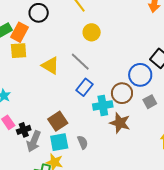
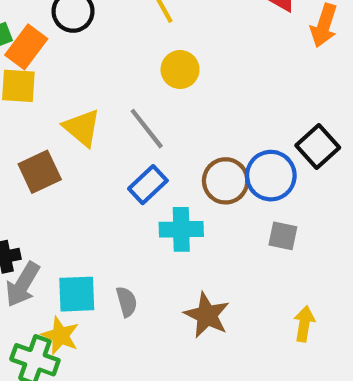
brown circle: (122, 93) -> (226, 181), moved
gray square: (150, 102) -> (283, 236), turned 32
brown square: (58, 121) -> (40, 172), moved
brown star: (120, 123) -> (207, 315), moved

